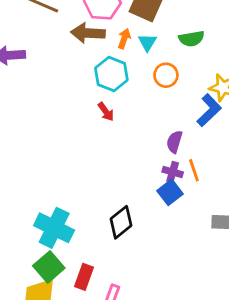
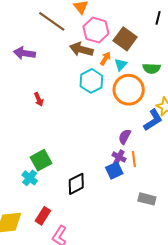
orange circle: (166, 75) -> (129, 90), size x1.8
red arrow: (106, 112) -> (39, 99), moved
cyan cross: (54, 228) -> (30, 178), size x0.6
green square: (49, 267) -> (41, 160), moved

